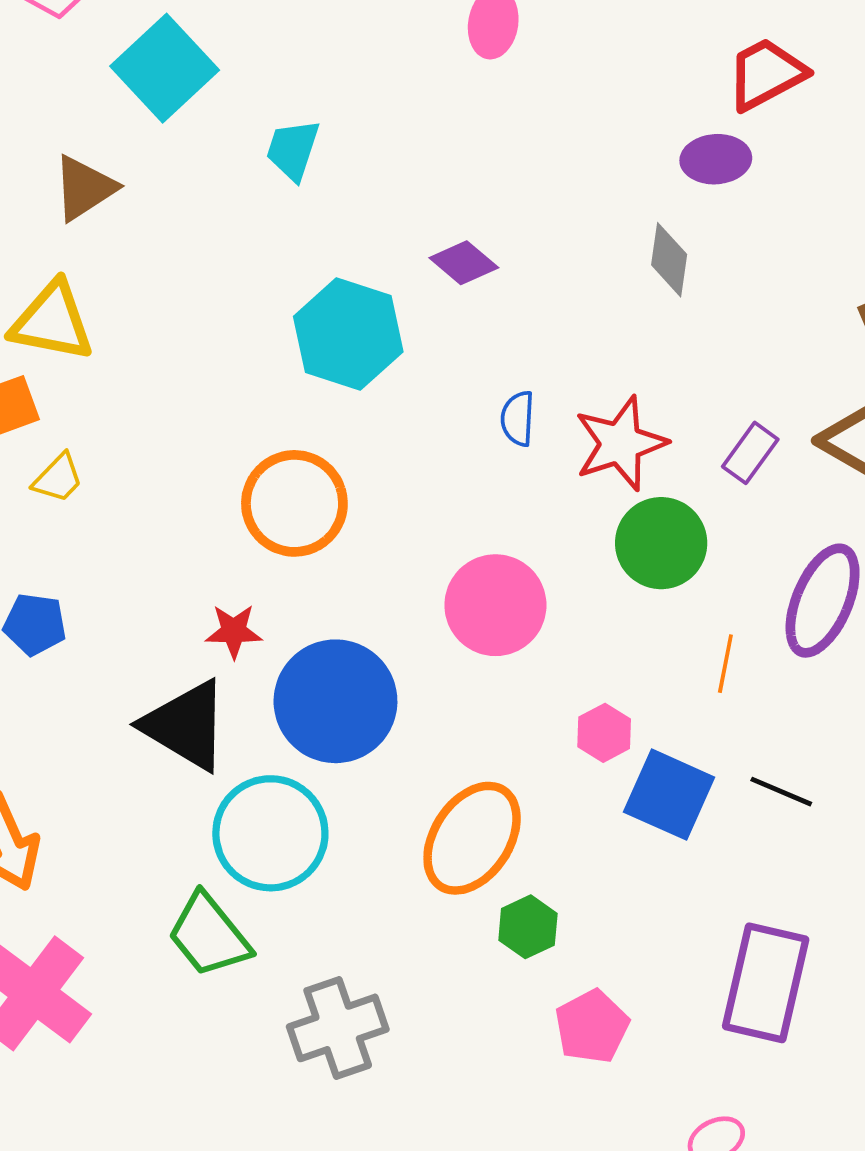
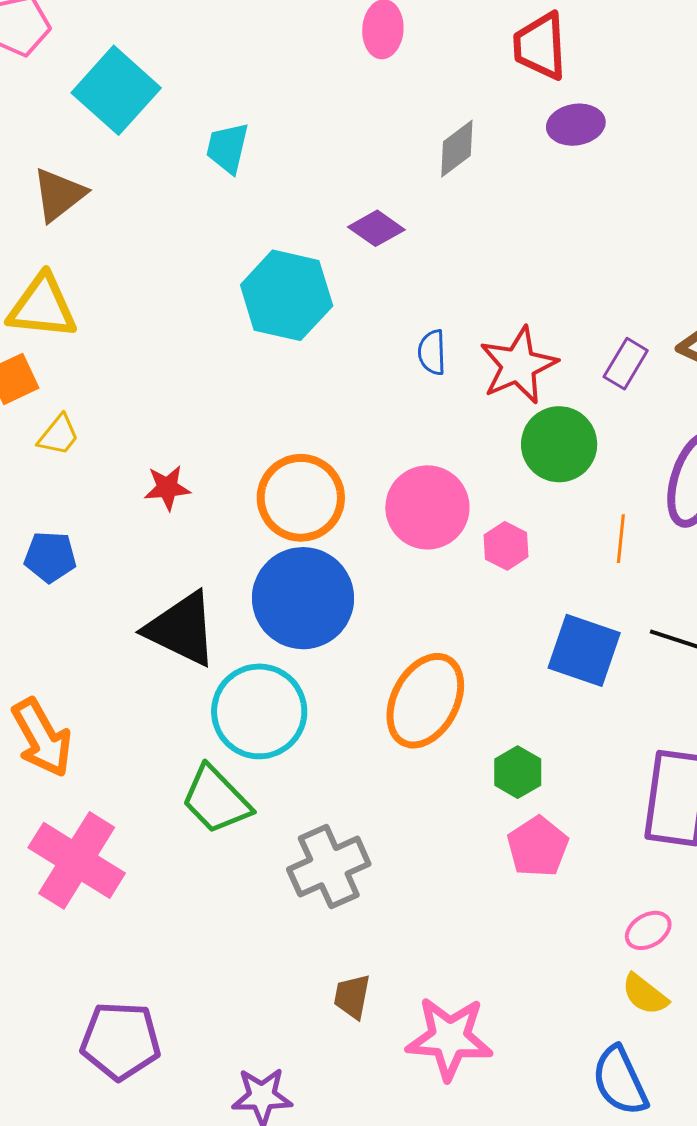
red trapezoid: (766, 74) -> (540, 46), moved, turned -60
gray diamond: (669, 260) -> (457, 149), moved, turned 50
orange circle: (294, 503) -> (301, 498), moved
red star: (234, 631) -> (167, 488), moved
pink hexagon: (604, 733) -> (506, 546), moved
green hexagon: (528, 927) -> (518, 772), moved

